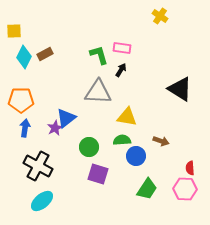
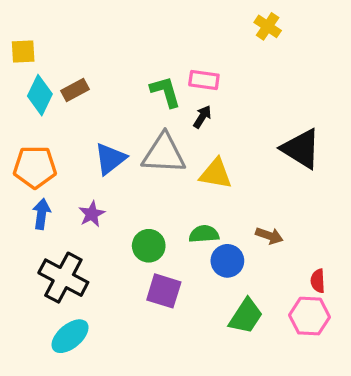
yellow triangle: (127, 117) -> (216, 174), moved
blue triangle: (66, 118) -> (110, 159), moved

